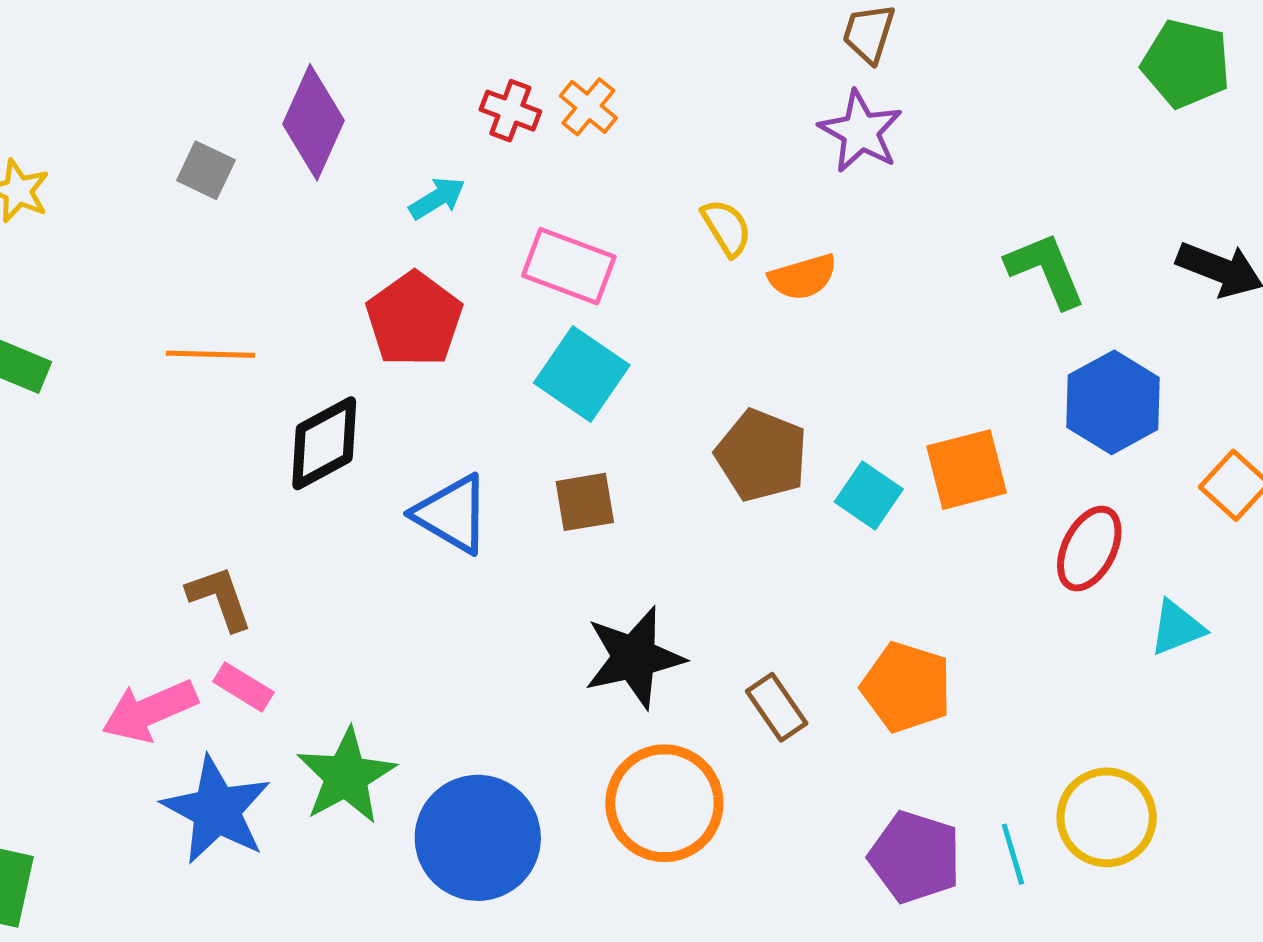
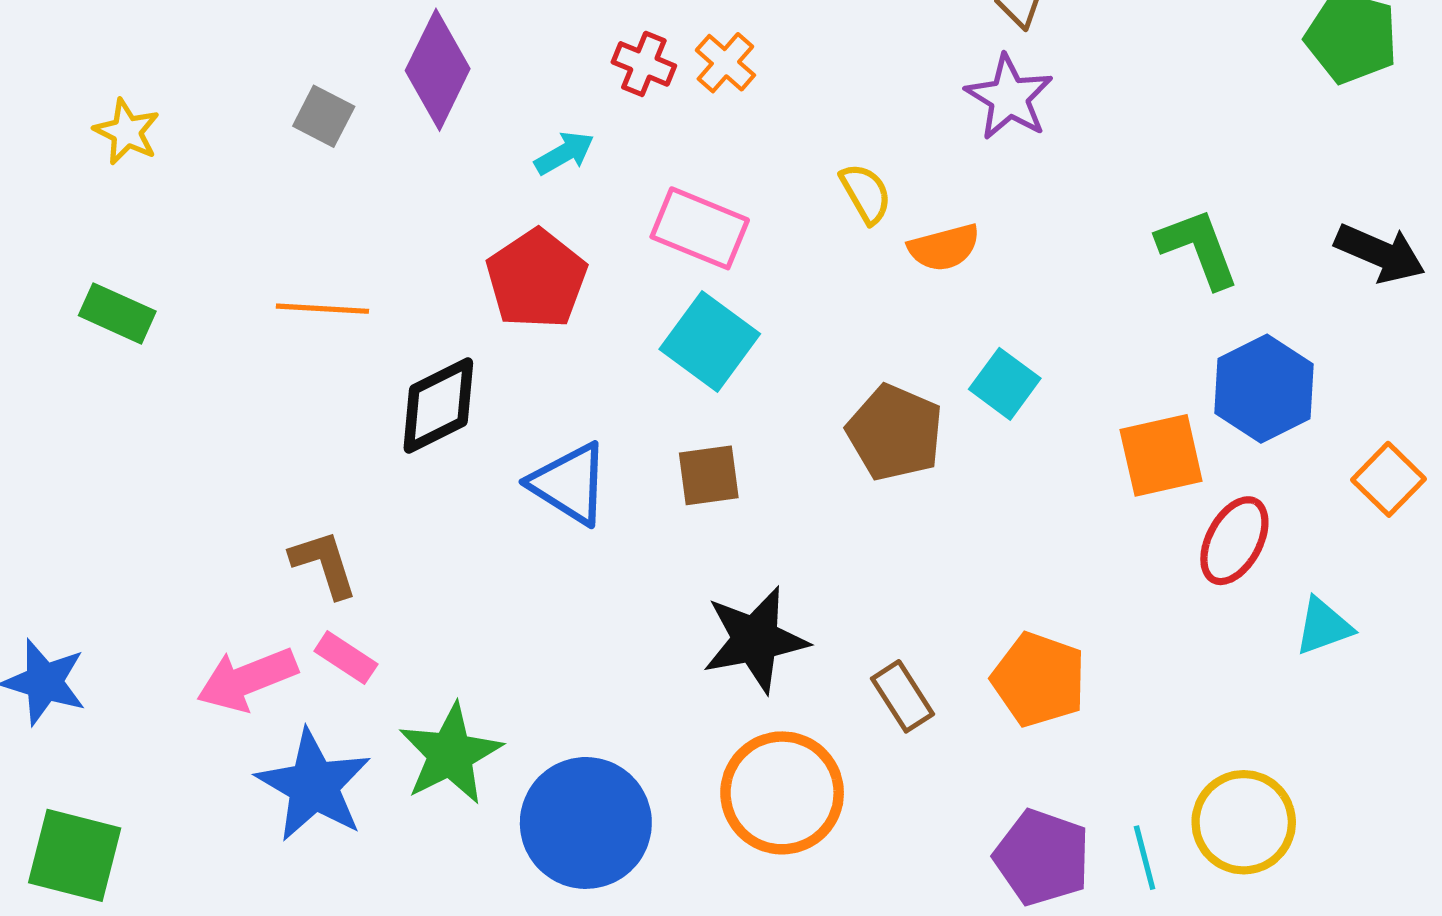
orange square: (967, 470) -> (1161, 455), moved
cyan square: (869, 495) -> (1005, 384), moved

